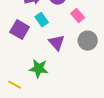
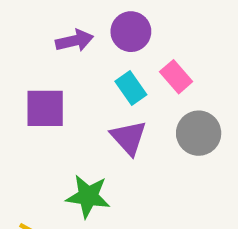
cyan rectangle: (42, 20) -> (131, 88), moved
purple square: (20, 30) -> (45, 108), turned -30

